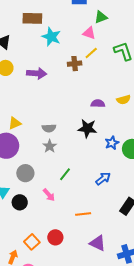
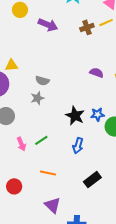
brown cross: (75, 64) -> (87, 27), turned -32
black star: (87, 128) -> (75, 116), moved
green line: (65, 174) -> (41, 140), moved
blue arrow: (103, 179) -> (78, 146), turned 126

